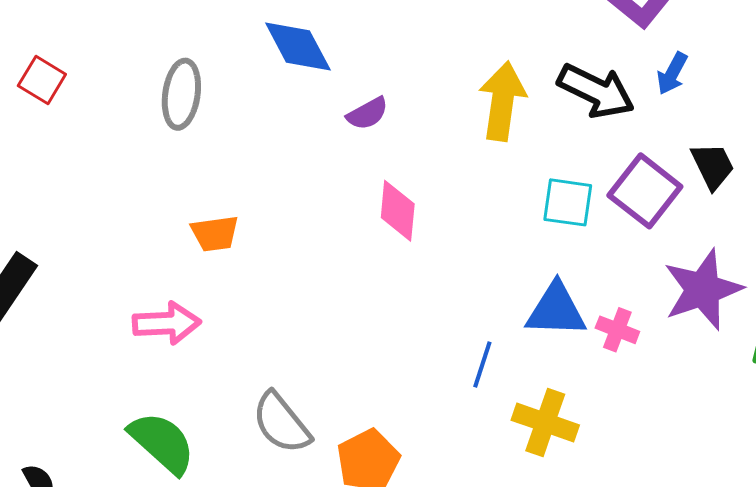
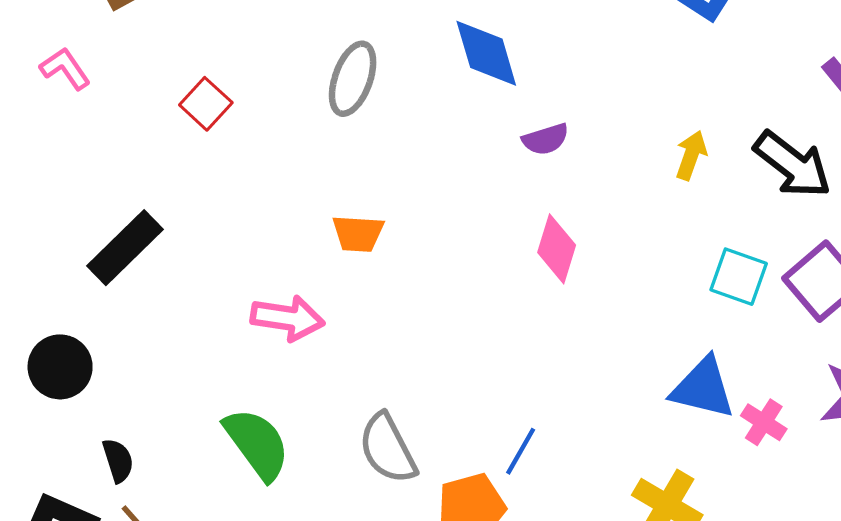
red square: (42, 80) -> (206, 104), moved
yellow arrow: (502, 101) -> (691, 155), size x0.6
blue line: (482, 364) -> (521, 451), moved

